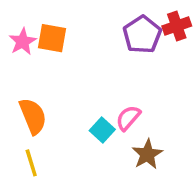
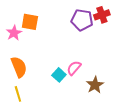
purple pentagon: (142, 35) -> (82, 20), turned -30
pink star: (23, 42) -> (14, 33), moved
brown star: (147, 154) -> (95, 85), moved

